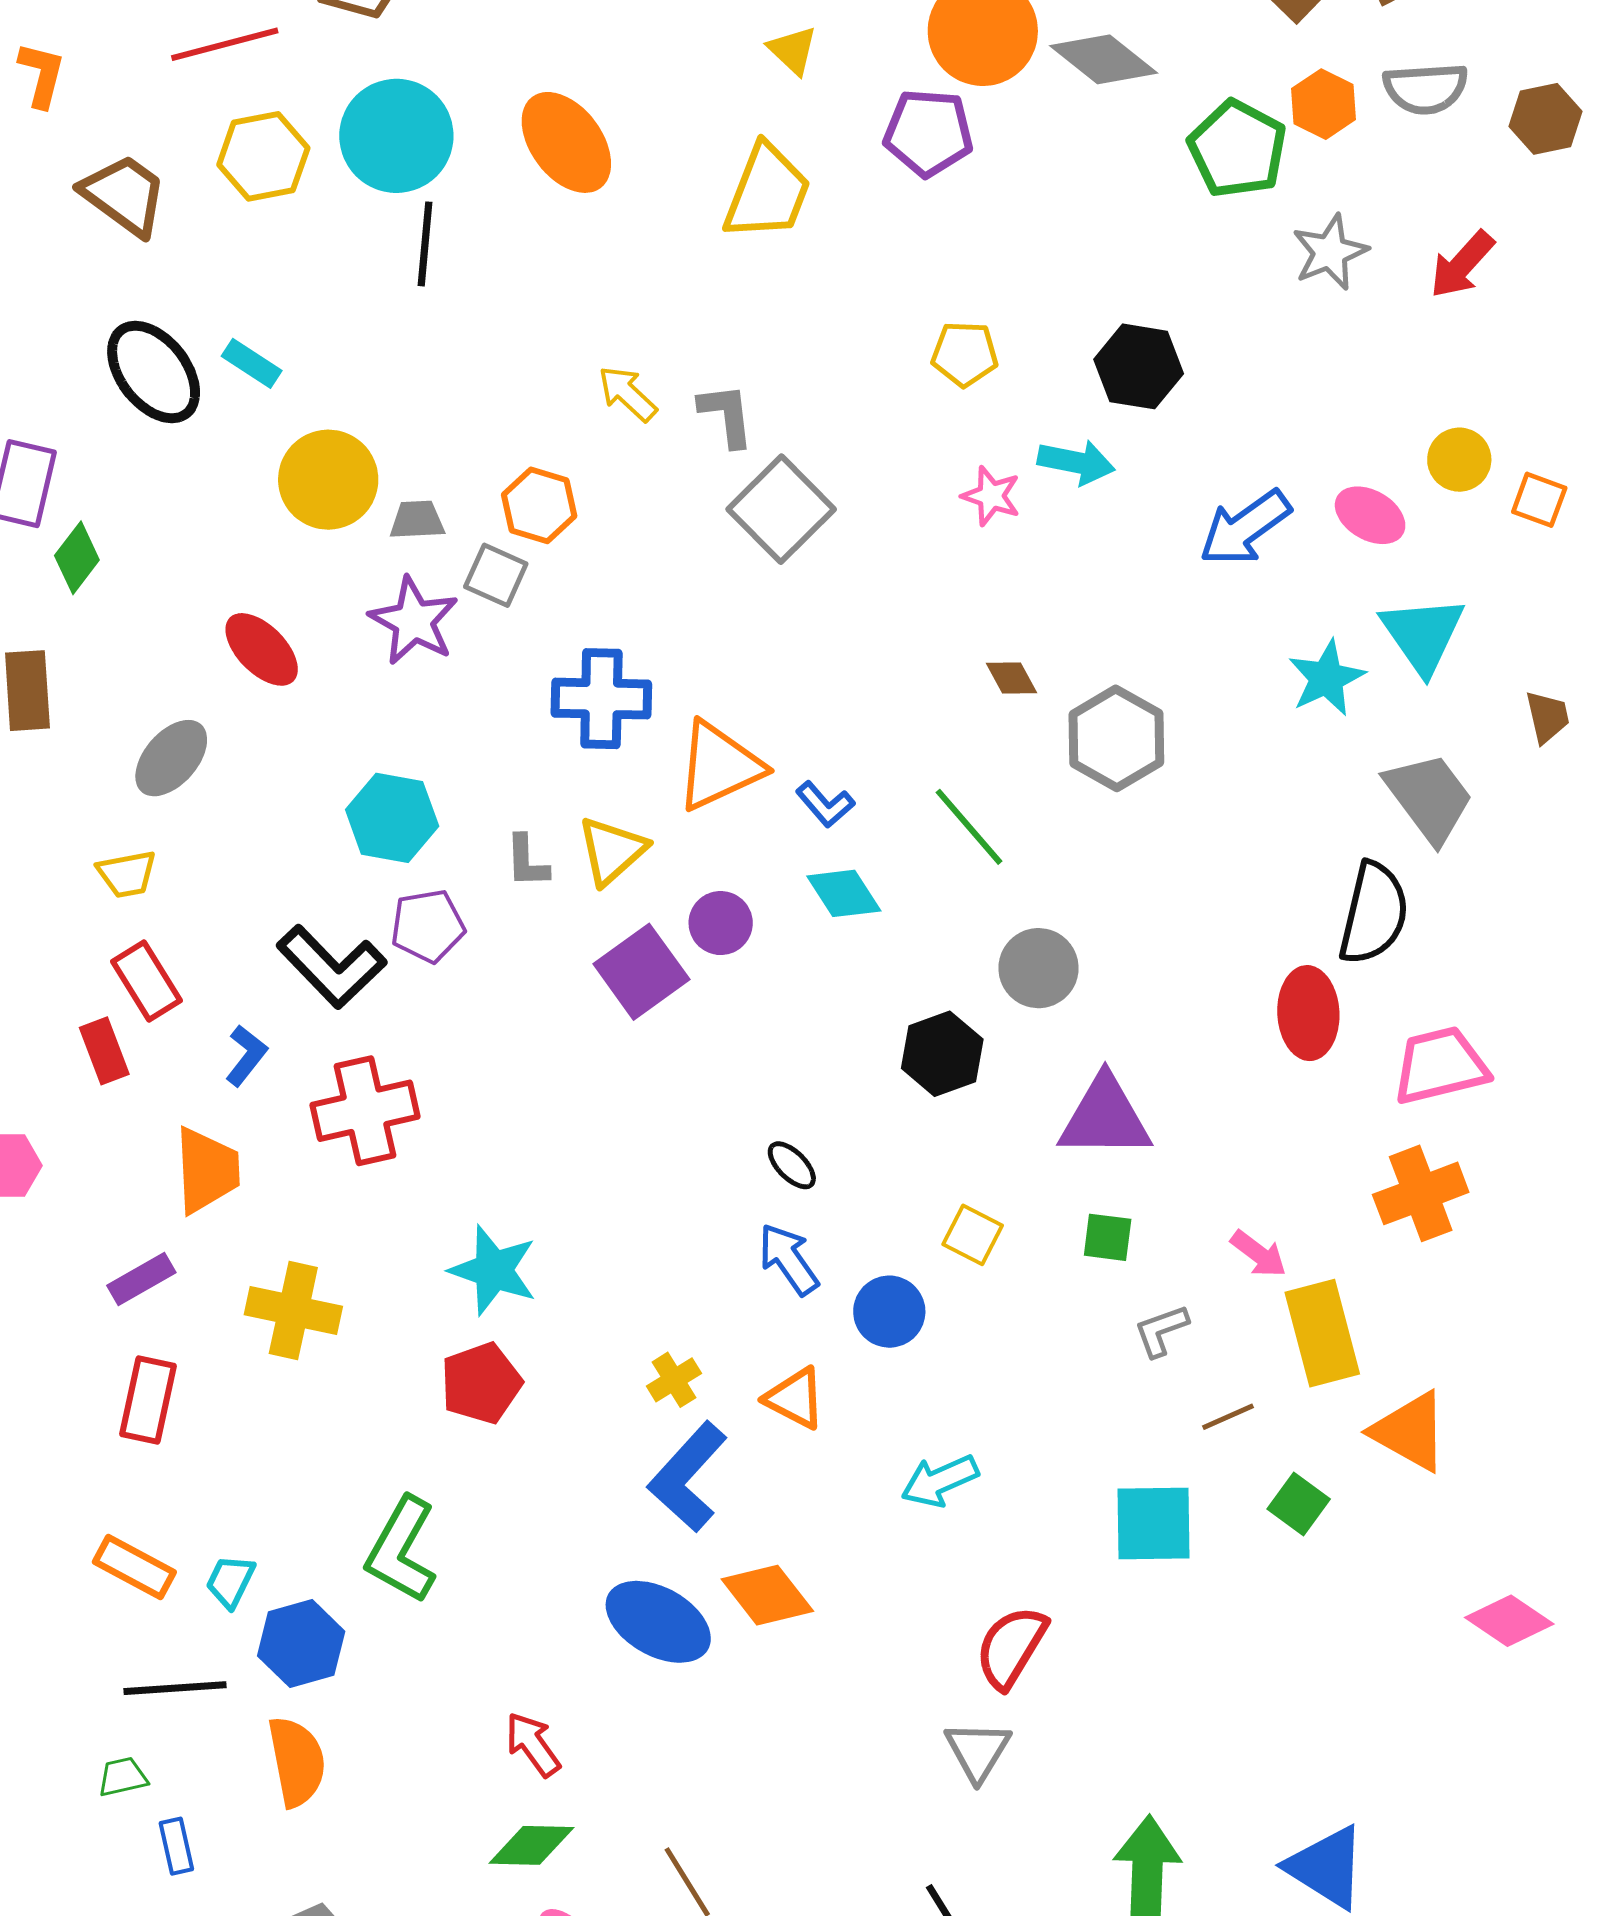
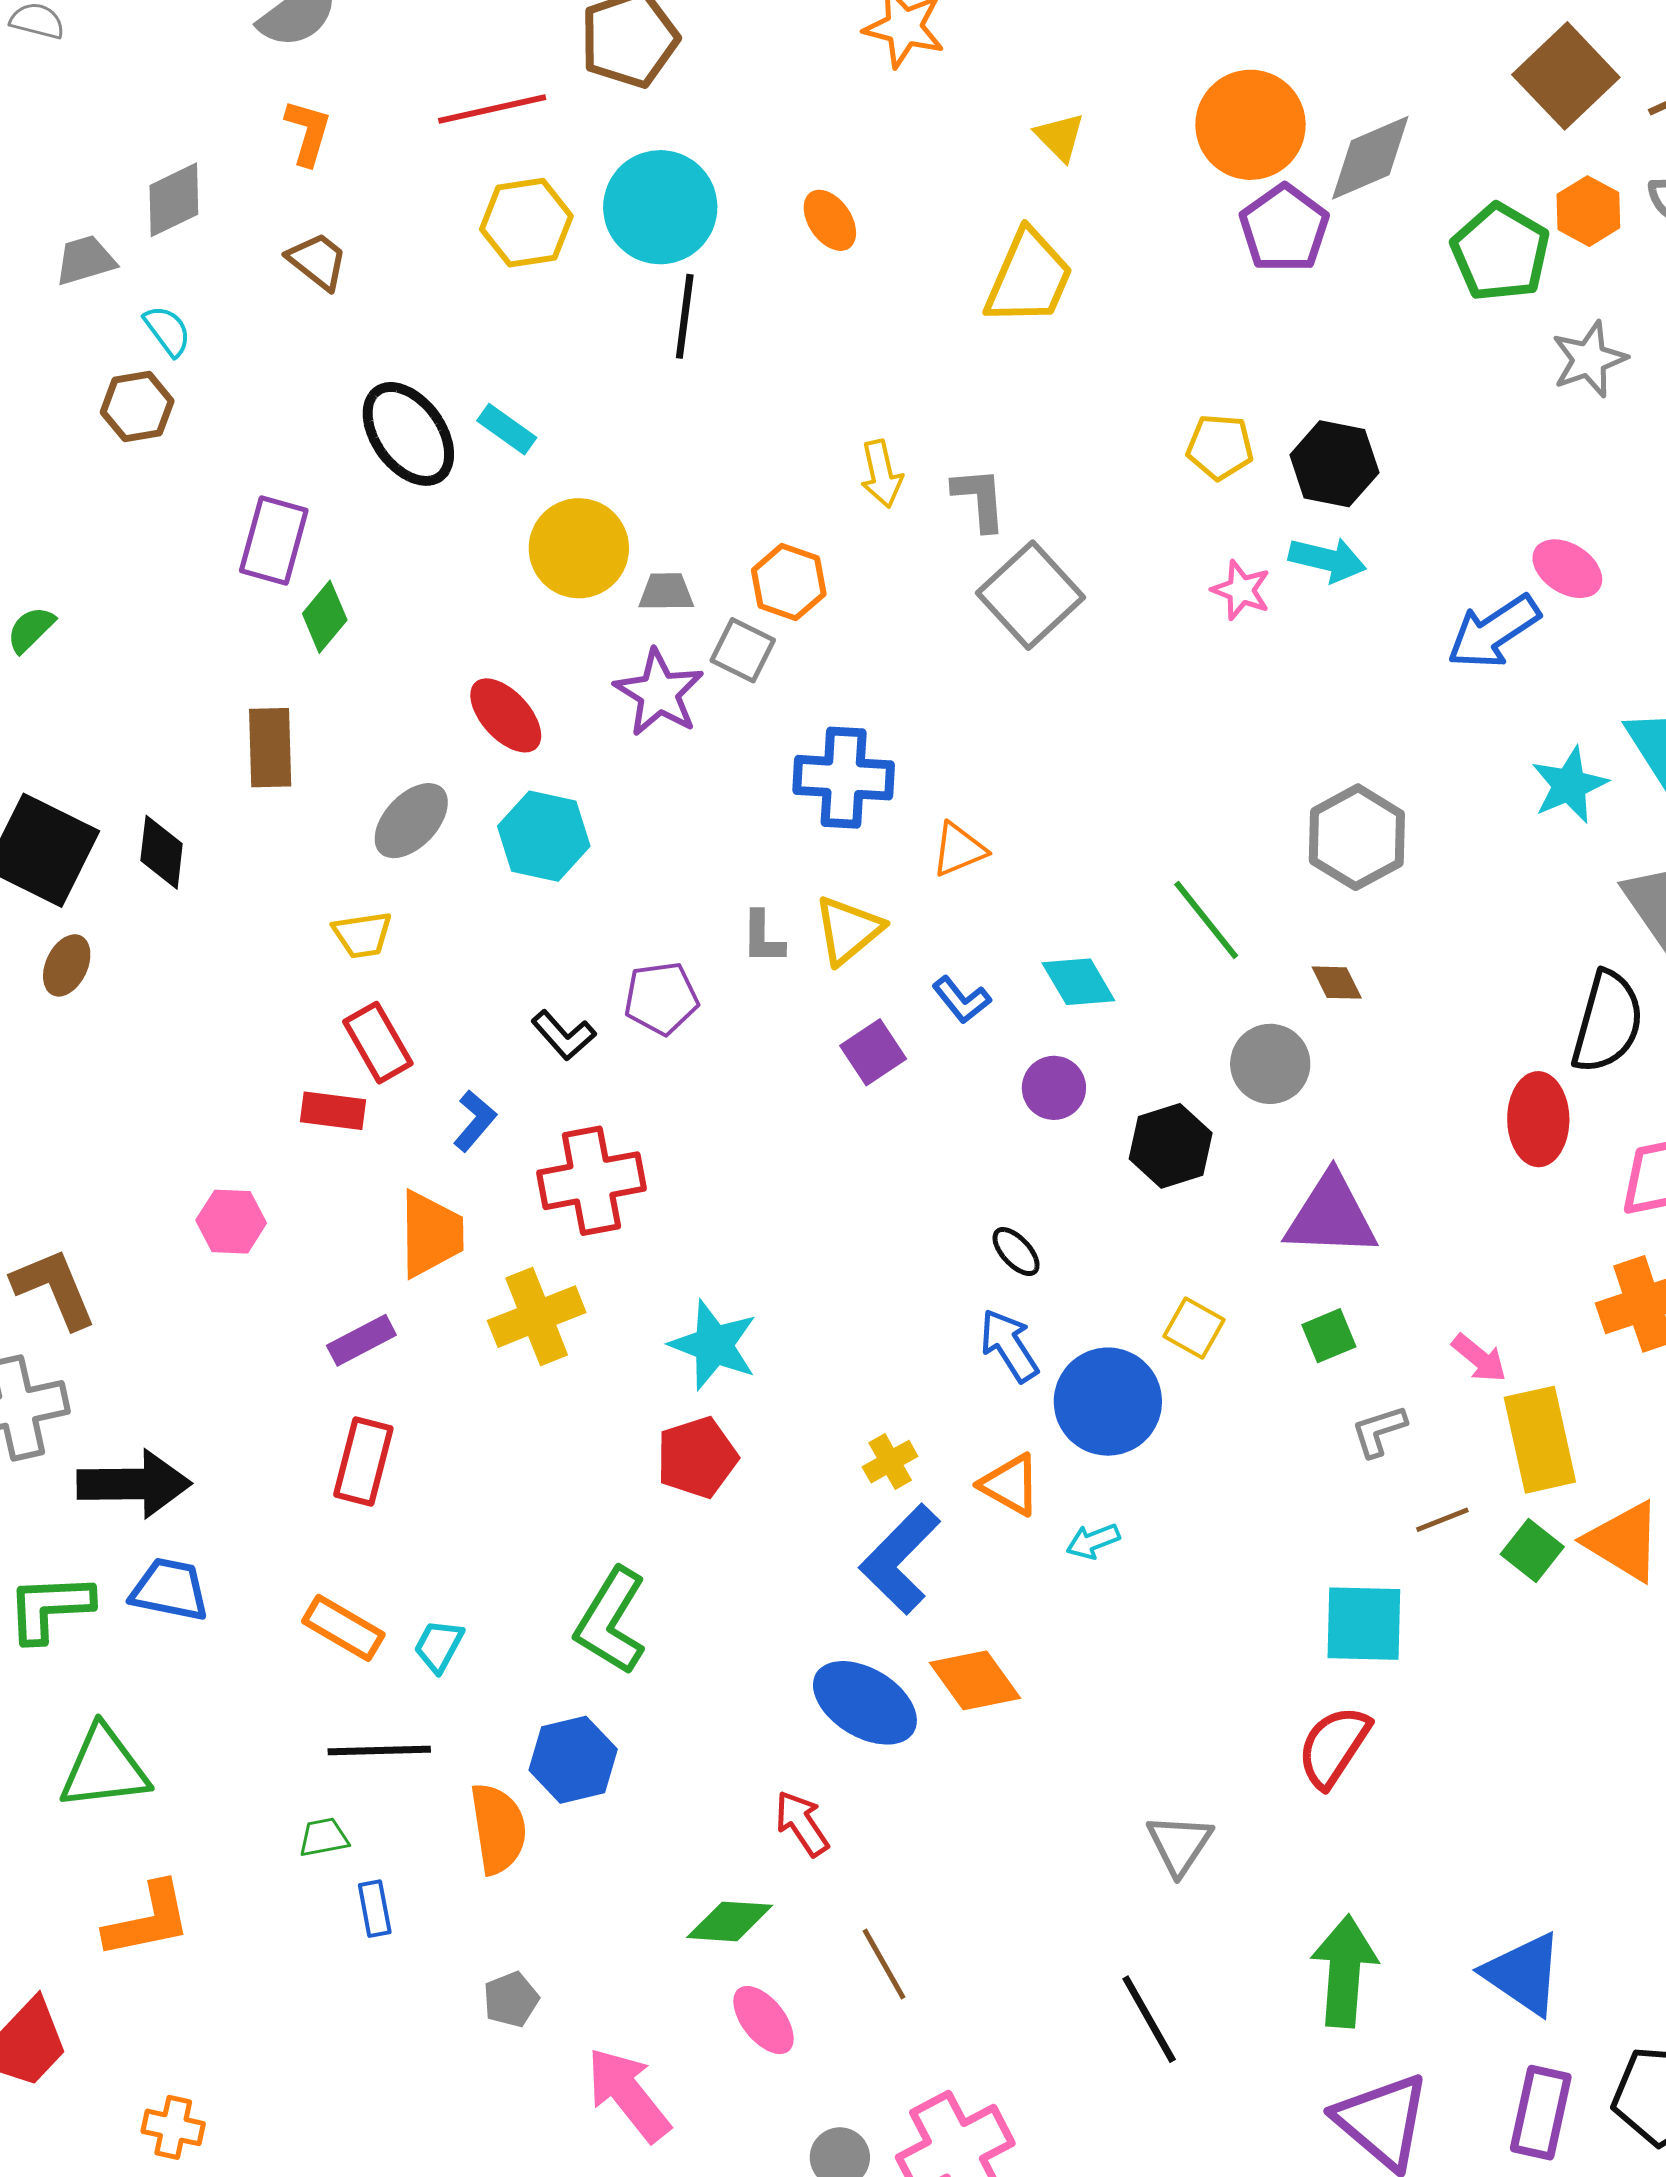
gray diamond: (1104, 59) -> (1370, 158), turned -64
purple pentagon: (928, 133) -> (1284, 228), moved, turned 30
orange ellipse: (566, 142) -> (830, 220), size x0.6
brown trapezoid: (124, 195) -> (318, 261), moved, size x0.7
black hexagon: (1139, 366) -> (1334, 464), moved
yellow arrow: (627, 394) -> (881, 474), turned -148
pink ellipse: (1370, 515) -> (1567, 569), moved
brown diamond: (1012, 678) -> (1337, 983), moved
orange triangle: (719, 766) -> (959, 850), size x0.6
blue L-shape: (825, 804) -> (961, 1000), moved
cyan hexagon: (392, 818) -> (544, 836), moved
purple circle: (721, 923) -> (1054, 1088), moved
black L-shape: (331, 967) -> (563, 1035), size x0.6
purple square: (641, 972) -> (873, 1052), size x0.7
red rectangle: (104, 1051) -> (333, 1111), turned -64
green square: (1108, 1237) -> (1329, 1336), turned -32
yellow cross: (293, 1311) -> (537, 1317), moved, turned -36
blue circle: (889, 1312) -> (1108, 1402), size x1.5
cyan arrow: (940, 1481) -> (1093, 1541), moved, size x0.7
green square: (1299, 1504) -> (1532, 1551), moved
blue hexagon: (301, 1644) -> (573, 1760), moved
red semicircle: (1011, 1647) -> (1334, 1746), moved
red arrow: (533, 1744) -> (802, 1823), moved

